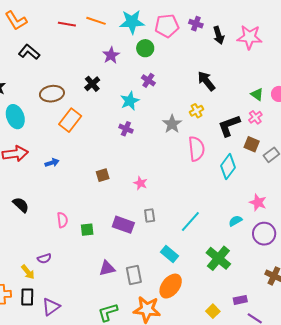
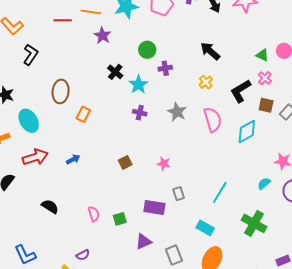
green circle: (145, 48) -> (147, 50), moved
black L-shape: (29, 52) -> (31, 55), turned 95
purple star: (111, 55) -> (102, 35), moved
purple cross: (148, 80) -> (165, 68), moved, turned -32
black cross: (92, 84) -> (115, 72), moved
brown ellipse: (52, 94) -> (61, 91), turned -65
orange rectangle: (70, 120) -> (83, 114), size x0.7
gray star: (172, 124) -> (177, 112), moved
cyan diamond: (228, 167) -> (247, 131), turned 35
purple triangle: (107, 268) -> (143, 242), moved

